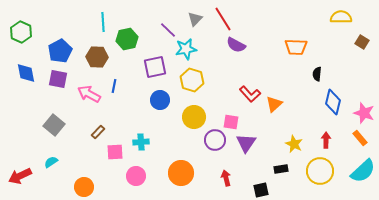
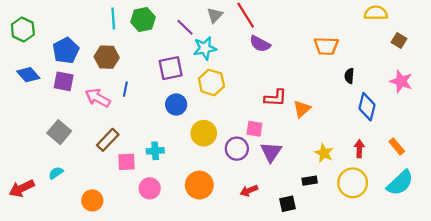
green hexagon: (127, 39) -> (143, 20), moved
blue diamond: (26, 73) -> (28, 75), turned -30
red L-shape: (250, 94) -> (275, 98), turned -45
pink star: (364, 113) -> (401, 81), moved
yellow circle: (194, 117) -> (204, 133), moved
brown rectangle: (98, 132) -> (108, 140), size x1.5
red arrow: (226, 178) -> (249, 191), turned -98

